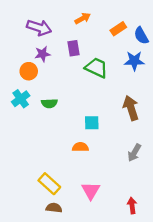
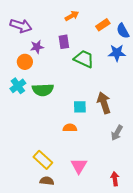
purple arrow: (39, 28) -> (21, 26), moved
green semicircle: (49, 103) -> (43, 90), size x1.5
brown arrow: (131, 108) -> (104, 103), moved

